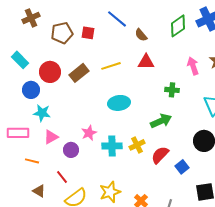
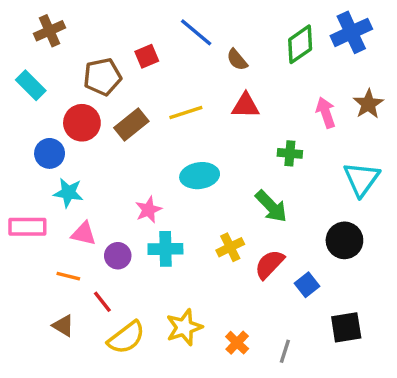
brown pentagon: (62, 33) -> (102, 77), moved
red square: (88, 33) -> (147, 56), turned -32
cyan rectangle: (20, 60) -> (31, 85), moved
green arrow: (161, 121) -> (271, 206), turned 70
pink star: (89, 133) -> (148, 210), moved
pink triangle: (51, 137) -> (84, 234), turned 42
cyan cross: (112, 146) -> (165, 249), moved
orange line: (32, 161) -> (68, 276), moved

